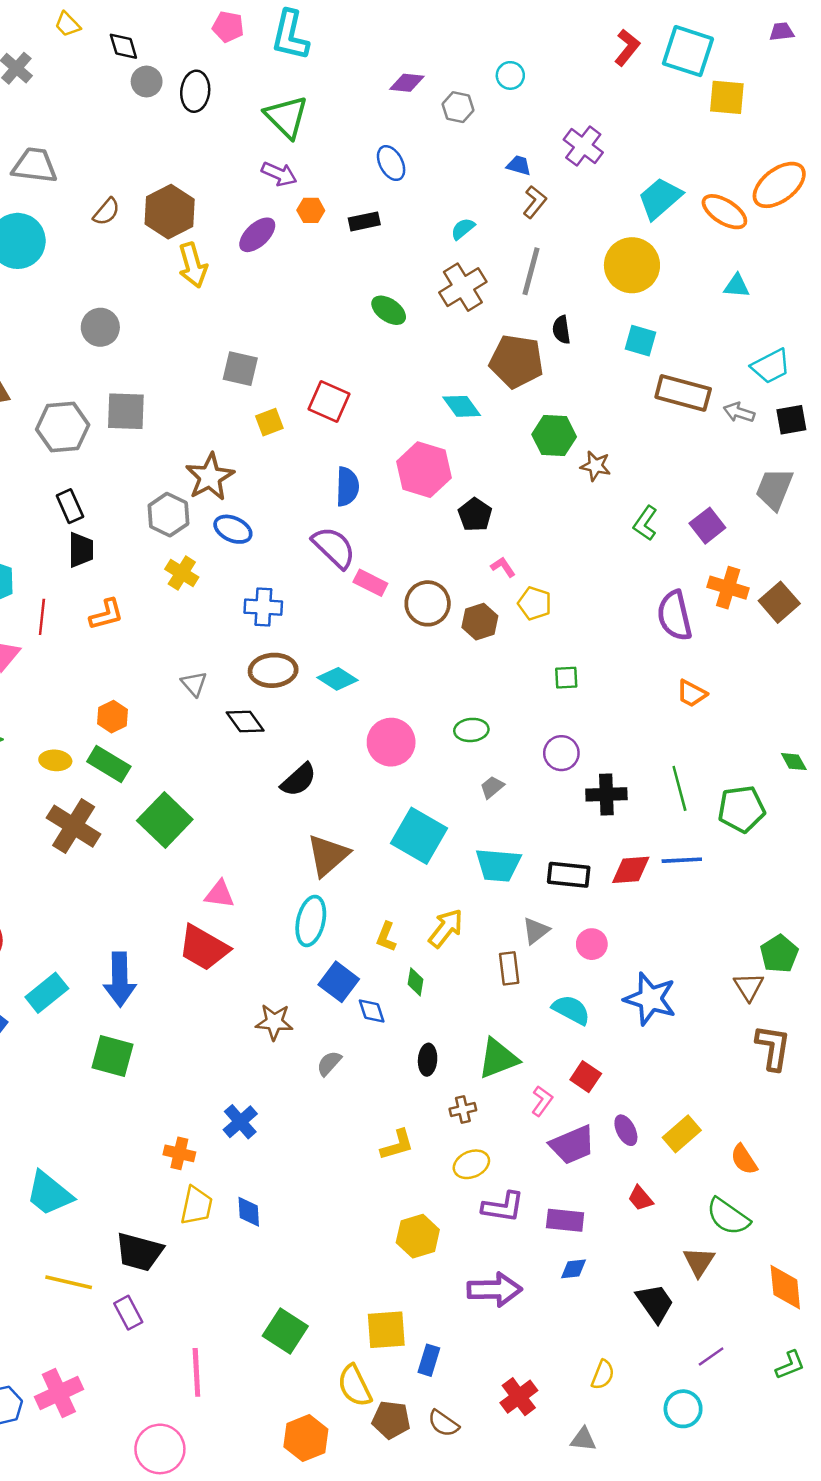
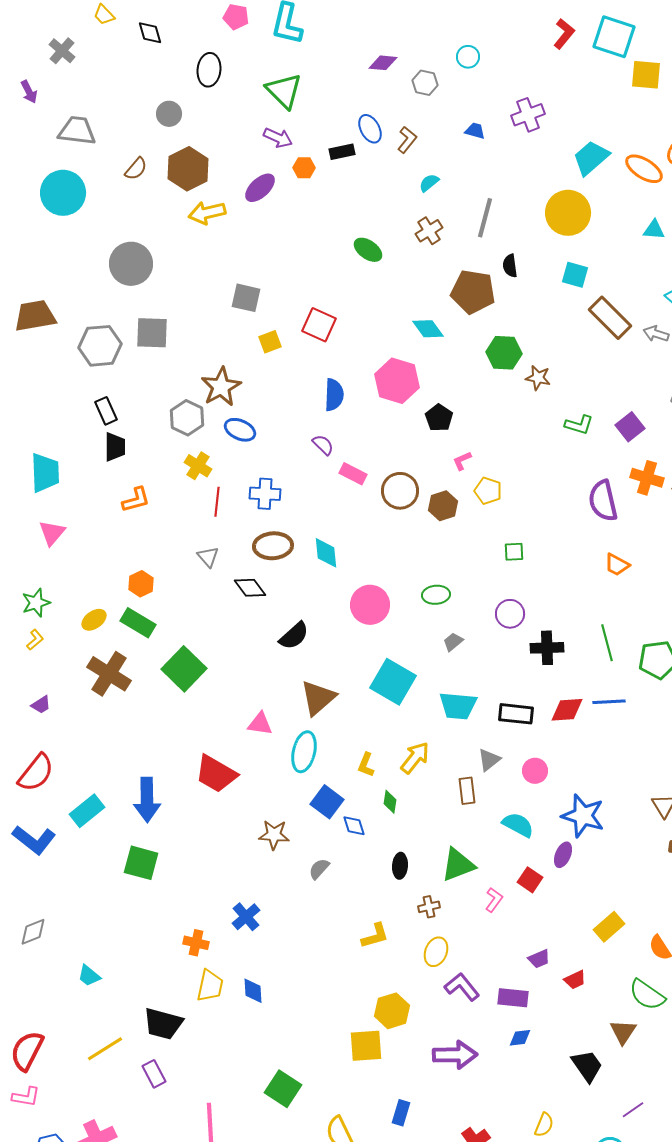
gray circle: (147, 82) -> (169, 114), moved
purple cross: (583, 146) -> (528, 115), turned 32
brown L-shape: (535, 202) -> (407, 140), moved
black rectangle: (364, 221) -> (342, 152), moved
yellow arrow: (193, 265) -> (207, 213), turned 93
brown cross: (463, 287) -> (429, 231), size x0.7
gray circle: (100, 327) -> (131, 264), size x1.4
brown rectangle: (683, 393) -> (610, 318), turned 30
green L-shape: (645, 523) -> (579, 425), turned -108
purple semicircle: (334, 547) -> (323, 445), size x0.6
pink L-shape: (503, 567) -> (462, 461), turned -80
red line: (42, 617) -> (217, 502), moved
cyan diamond: (338, 679) -> (326, 553), turned 52
yellow ellipse: (55, 760) -> (94, 620), turned -40
pink triangle: (220, 894) -> (260, 724), moved
purple ellipse: (626, 1130) -> (563, 855), moved, turned 50
purple trapezoid: (572, 1145) -> (539, 959), moved, size x0.6
yellow ellipse: (471, 1164) -> (436, 952), turned -44
cyan trapezoid: (49, 1193) -> (89, 976), size x0.6
red trapezoid: (640, 1198) -> (575, 980), turned -75
purple L-shape: (503, 1207) -> (462, 987), turned -138
yellow line: (69, 1282) -> (105, 1049), turned -45
yellow square: (386, 1330) -> (366, 1046), moved

